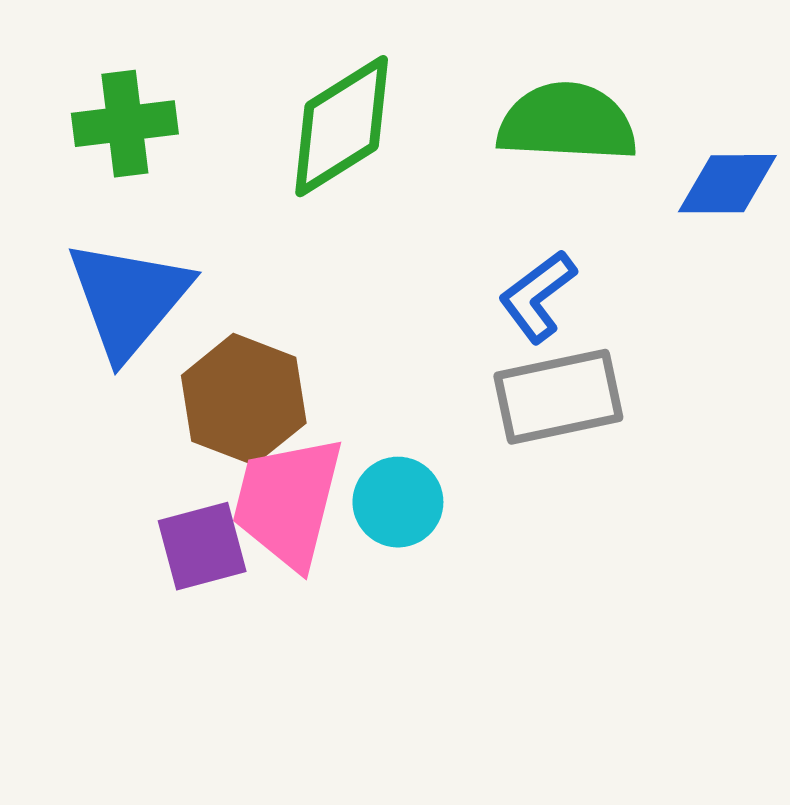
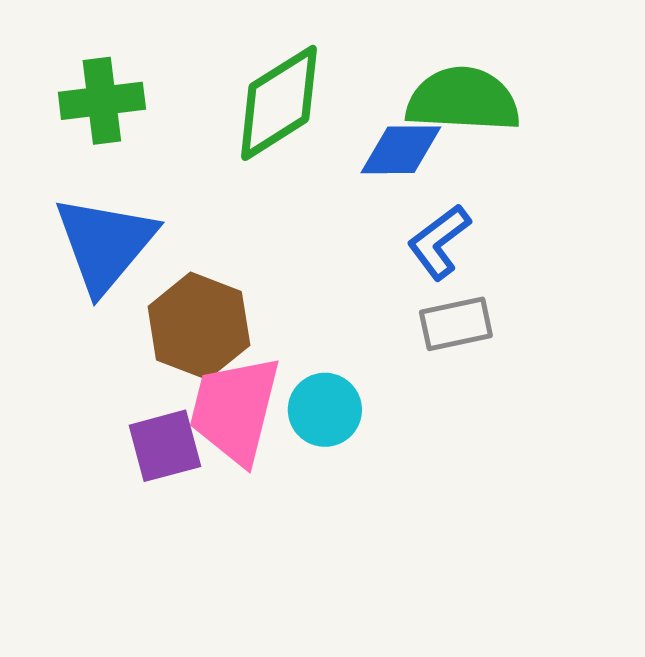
blue diamond: (727, 184) -> (401, 150), moved
gray rectangle: (558, 397) -> (456, 324), size x0.7

